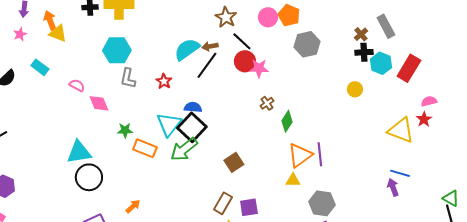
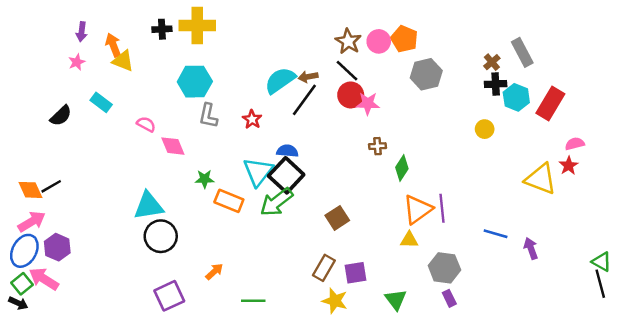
brown star: (226, 17) -> (348, 41), moved
brown cross: (267, 103) -> (377, 146), turned 32
blue line: (400, 173) -> (496, 234), moved

